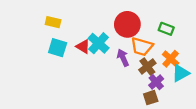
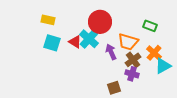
red circle: (127, 24) -> (100, 22), moved
purple cross: (156, 82) -> (132, 74), moved, turned -32
brown square: (151, 98) -> (114, 88), moved

